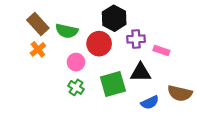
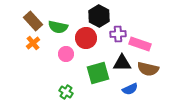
pink rectangle: (161, 51) -> (140, 44), size x1.5
green cross: (76, 87) -> (66, 92), moved
brown semicircle: (180, 93) -> (148, 69), moved

